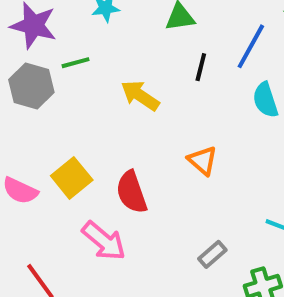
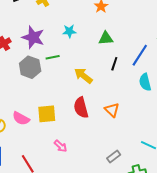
yellow square: (72, 178) -> (47, 114), turned 30
red semicircle: (132, 192) -> (81, 108), moved
pink arrow: (104, 241) -> (60, 146), size x0.6

